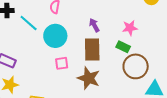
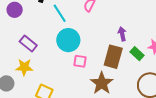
cyan circle: (55, 36) -> (68, 40), moved
green rectangle: (123, 47) -> (137, 54), moved

